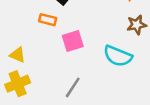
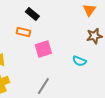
cyan semicircle: (118, 56) -> (79, 61), size x0.6

